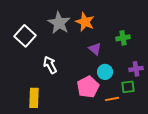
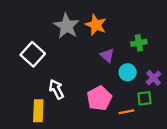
white square: (25, 36) -> (33, 54), moved
white arrow: (50, 65) -> (56, 89), moved
purple cross: (136, 69) -> (154, 78), turned -32
cyan circle: (105, 72) -> (128, 72), moved

